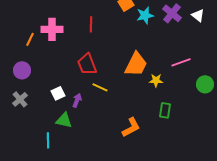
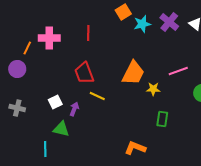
purple circle: (22, 70) -> (17, 69), moved
gray cross: (20, 99) -> (17, 108), turned -35
orange L-shape: (131, 127) -> (135, 148), moved, turned -130

